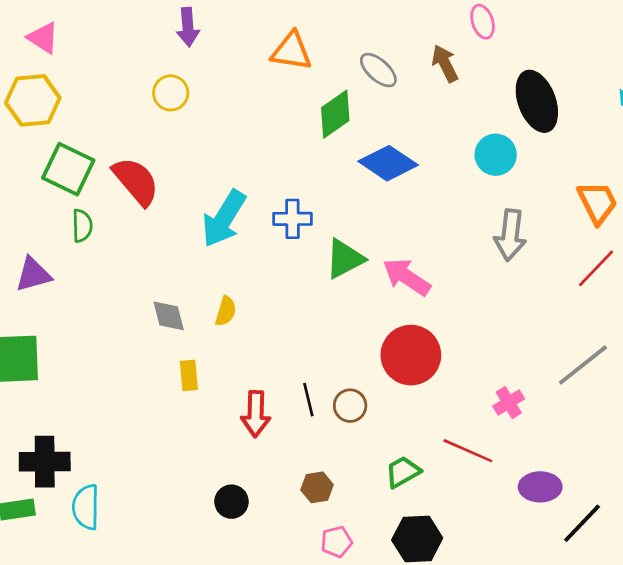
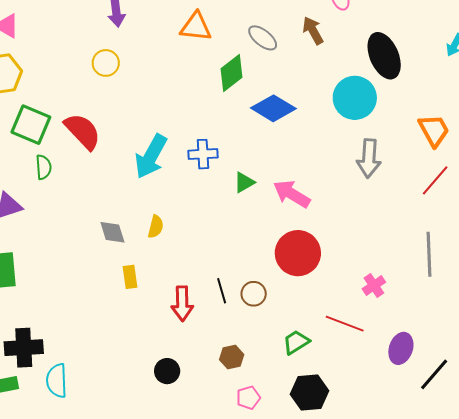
cyan circle: (496, 155) -> (355, 98), size x1.4
green triangle: (345, 259) -> (244, 182), size x0.7
gray line: (583, 365) -> (429, 254), turned -51
purple ellipse: (540, 487) -> (401, 348), turned -68

